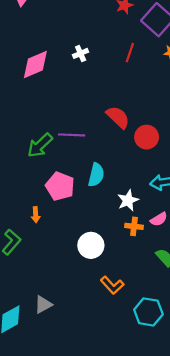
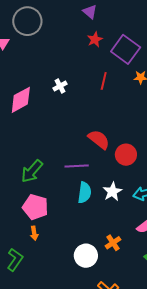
purple line: (72, 135) -> (77, 166), moved
pink pentagon: (60, 186) -> (35, 207), moved
white star: (128, 200) -> (112, 192), moved
orange cross: (134, 226) -> (113, 243), moved, turned -35

